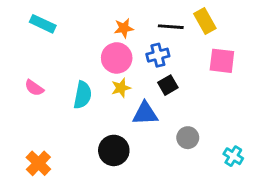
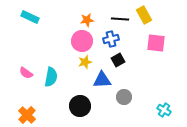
pink semicircle: (34, 88) -> (26, 73), moved
cyan semicircle: (83, 95) -> (51, 77), moved
gray circle: (188, 138) -> (124, 97), moved

